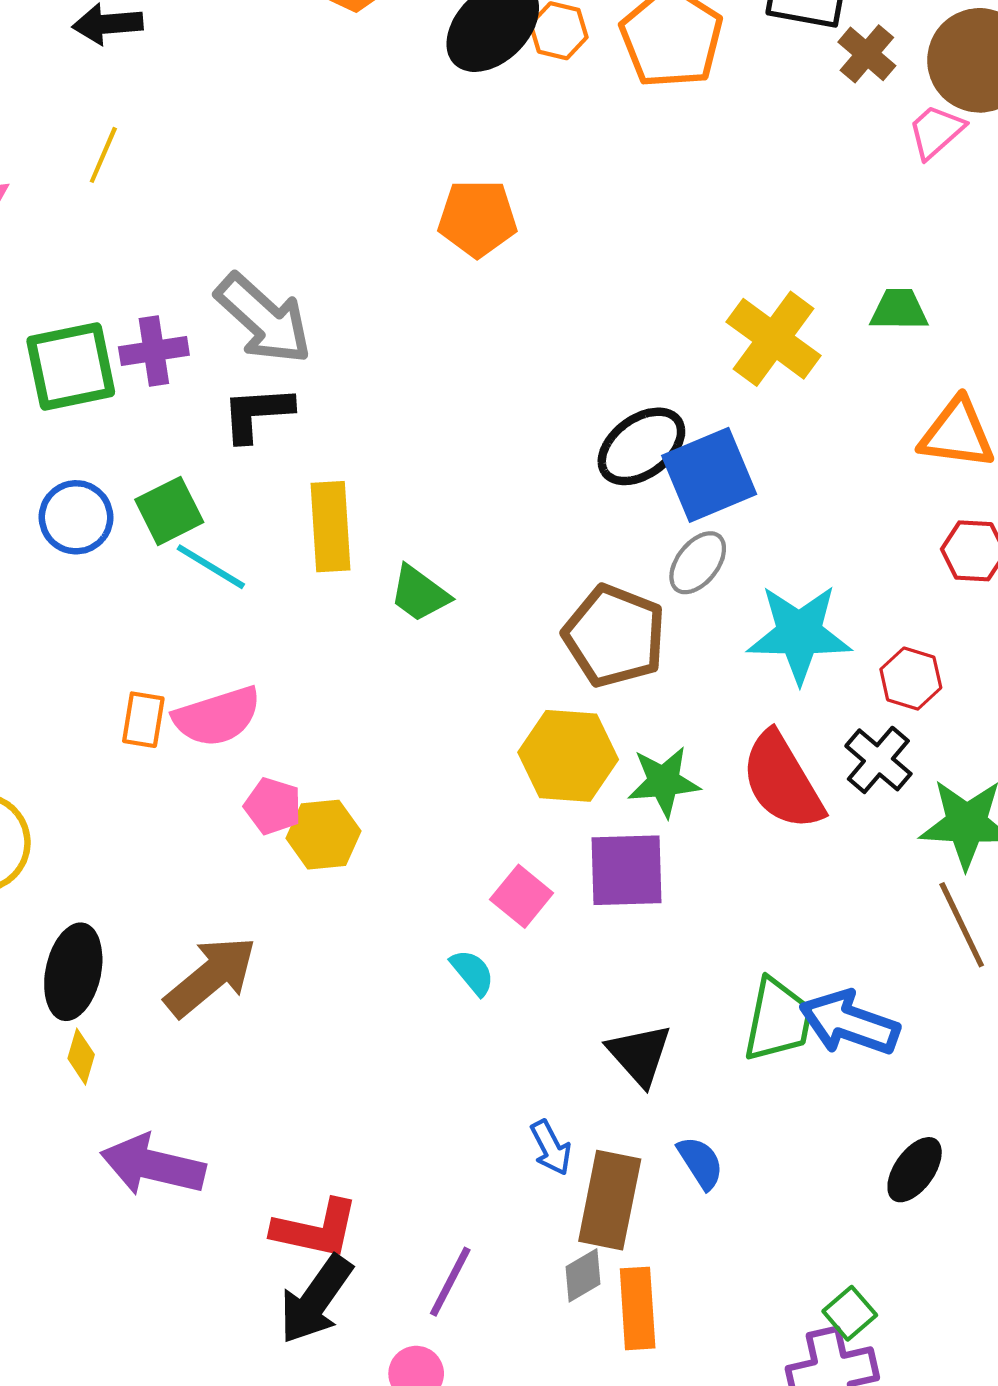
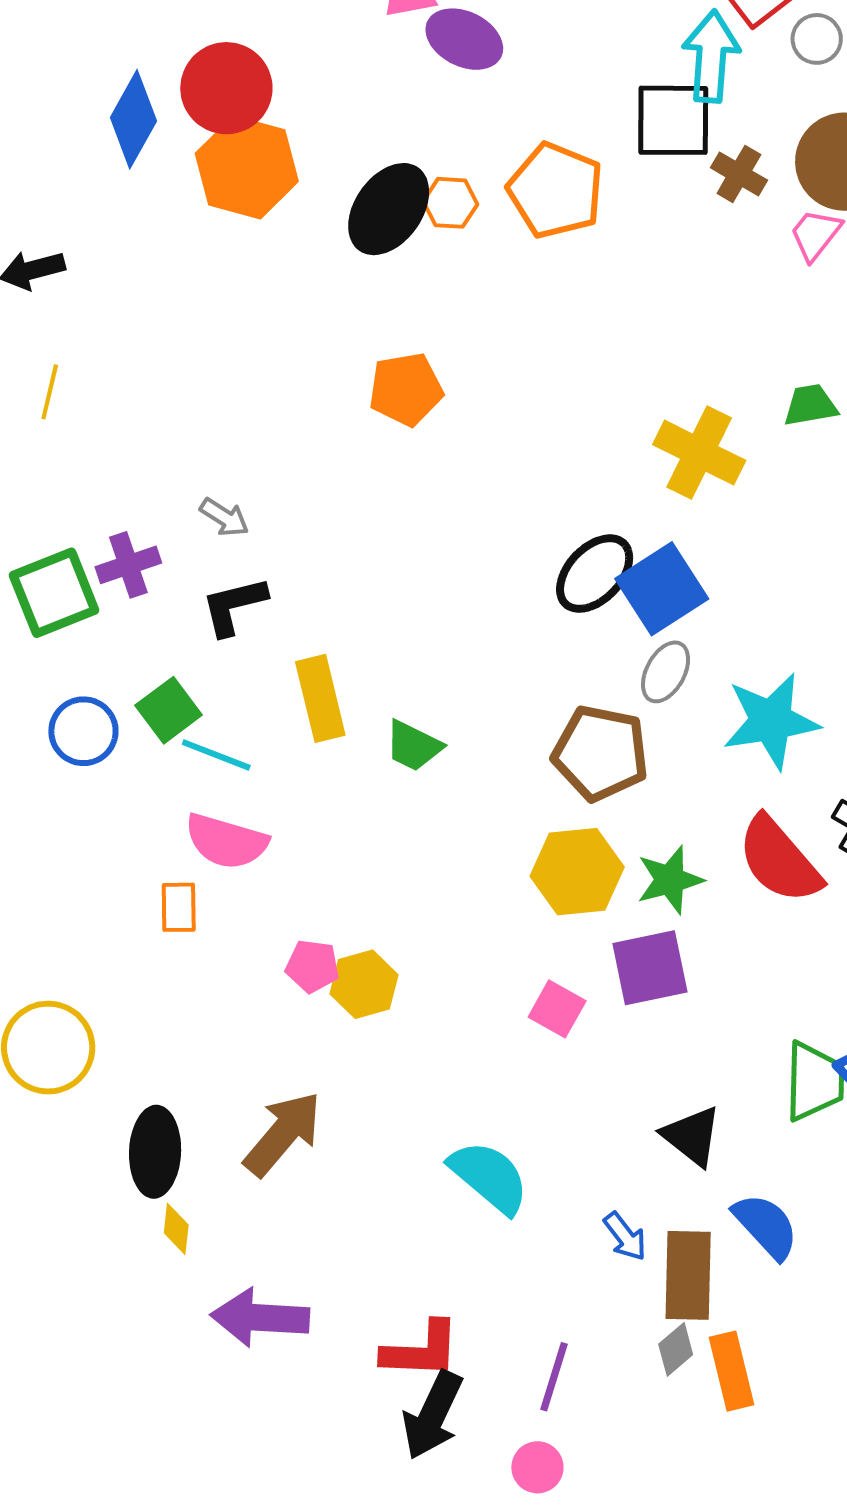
gray arrow: (264, 319) -> (224, 517), size x0.5
pink semicircle: (217, 716) -> (226, 841), moved, turned 44
cyan semicircle: (472, 972) -> (489, 1177), moved, size x1.8
blue semicircle: (700, 1163) -> (766, 1226), size x1.4

